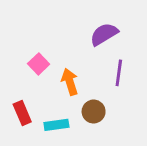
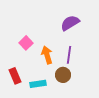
purple line: (119, 73) -> (69, 55), moved

